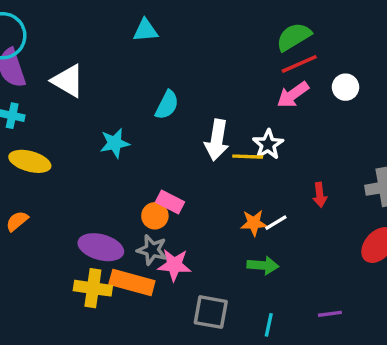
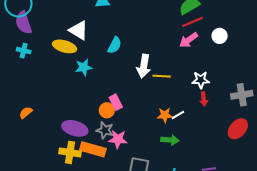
white triangle: (68, 81) -> (79, 30), moved
white star: (268, 144) -> (201, 80), moved, turned 30
yellow ellipse: (30, 161) -> (65, 46), moved
pink rectangle: (170, 202) -> (116, 102), turned 35

